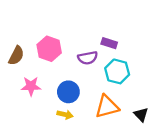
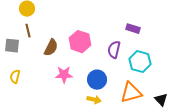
purple rectangle: (109, 43) -> (133, 29), moved
purple semicircle: (88, 58) -> (114, 50), turned 114

